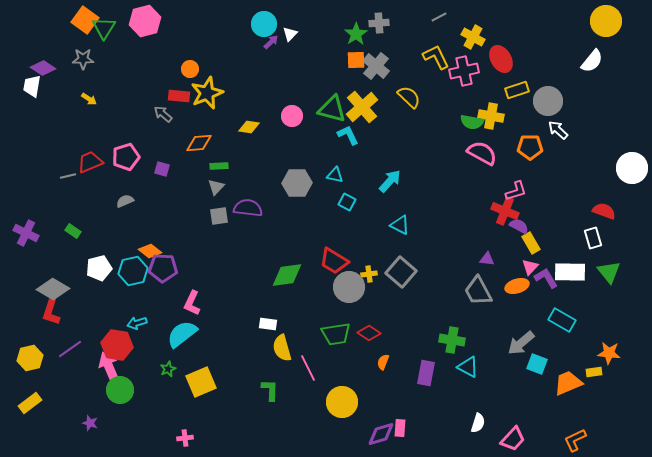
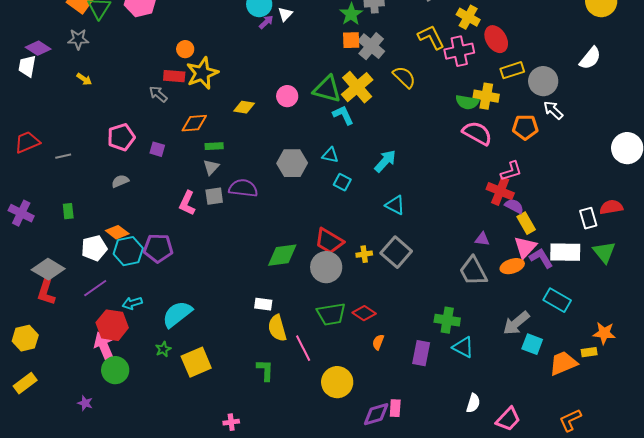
white semicircle: (592, 61) -> (590, 58), moved
red trapezoid: (90, 162) -> (27, 142), moved
red semicircle: (604, 211) -> (611, 207), moved, turned -30
green rectangle: (73, 231) -> (68, 211), turned 49
orange diamond: (150, 251) -> (117, 232), moved
pink triangle: (530, 267) -> (525, 247), size x1.4
gray circle: (349, 287) -> (326, 267), moved
pink L-shape: (192, 303) -> (187, 203), moved
purple line: (70, 349) -> (95, 288), moved
pink cross: (185, 438) -> (231, 422), moved

